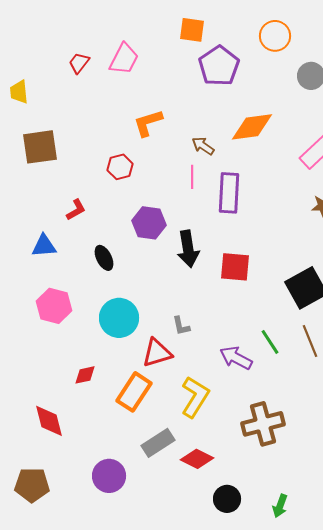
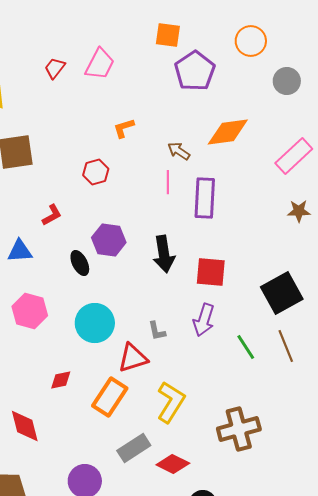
orange L-shape: (148, 123) -> (124, 128), size x0.7
purple hexagon: (149, 223) -> (109, 240), moved
purple arrow: (236, 358) -> (204, 320), moved, turned -100

